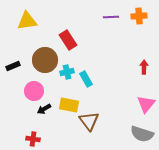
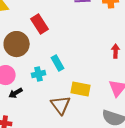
cyan cross: (67, 72) -> (39, 74), moved
yellow rectangle: (69, 105) -> (81, 89), moved

